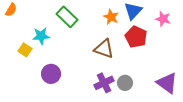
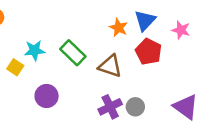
green rectangle: (67, 17) -> (73, 53), moved

